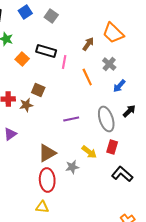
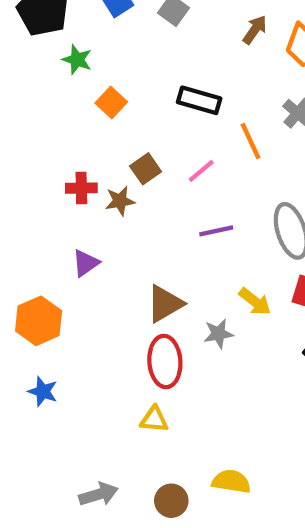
brown arrow: (88, 44) -> (255, 30), moved
black rectangle: (46, 51) -> (199, 100), moved
pink line: (64, 62) -> (201, 171), moved, turned 40
brown square: (38, 90) -> (146, 169), turned 32

